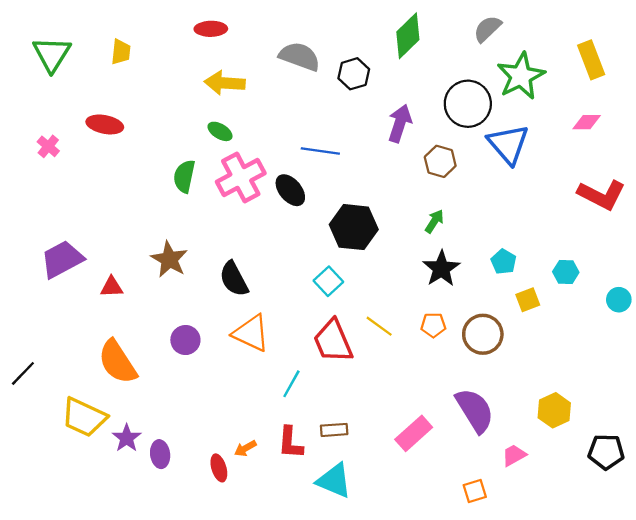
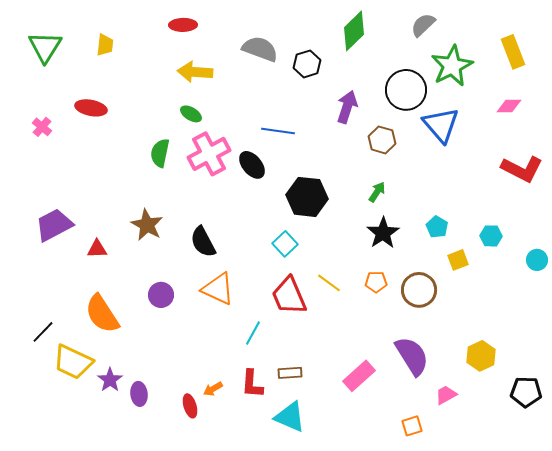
black line: (23, 373) -> (43, 332), moved

